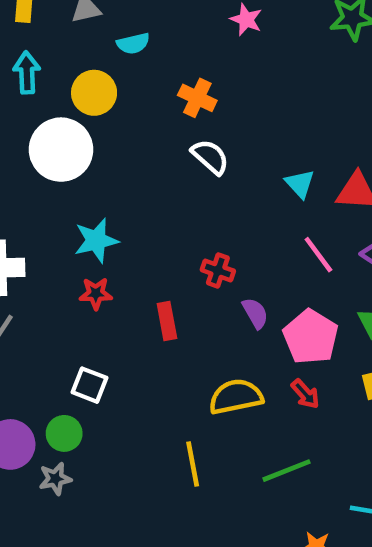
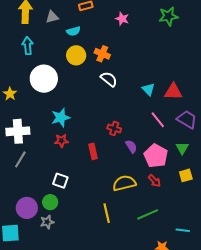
yellow circle: (94, 93) -> (76, 55), moved

